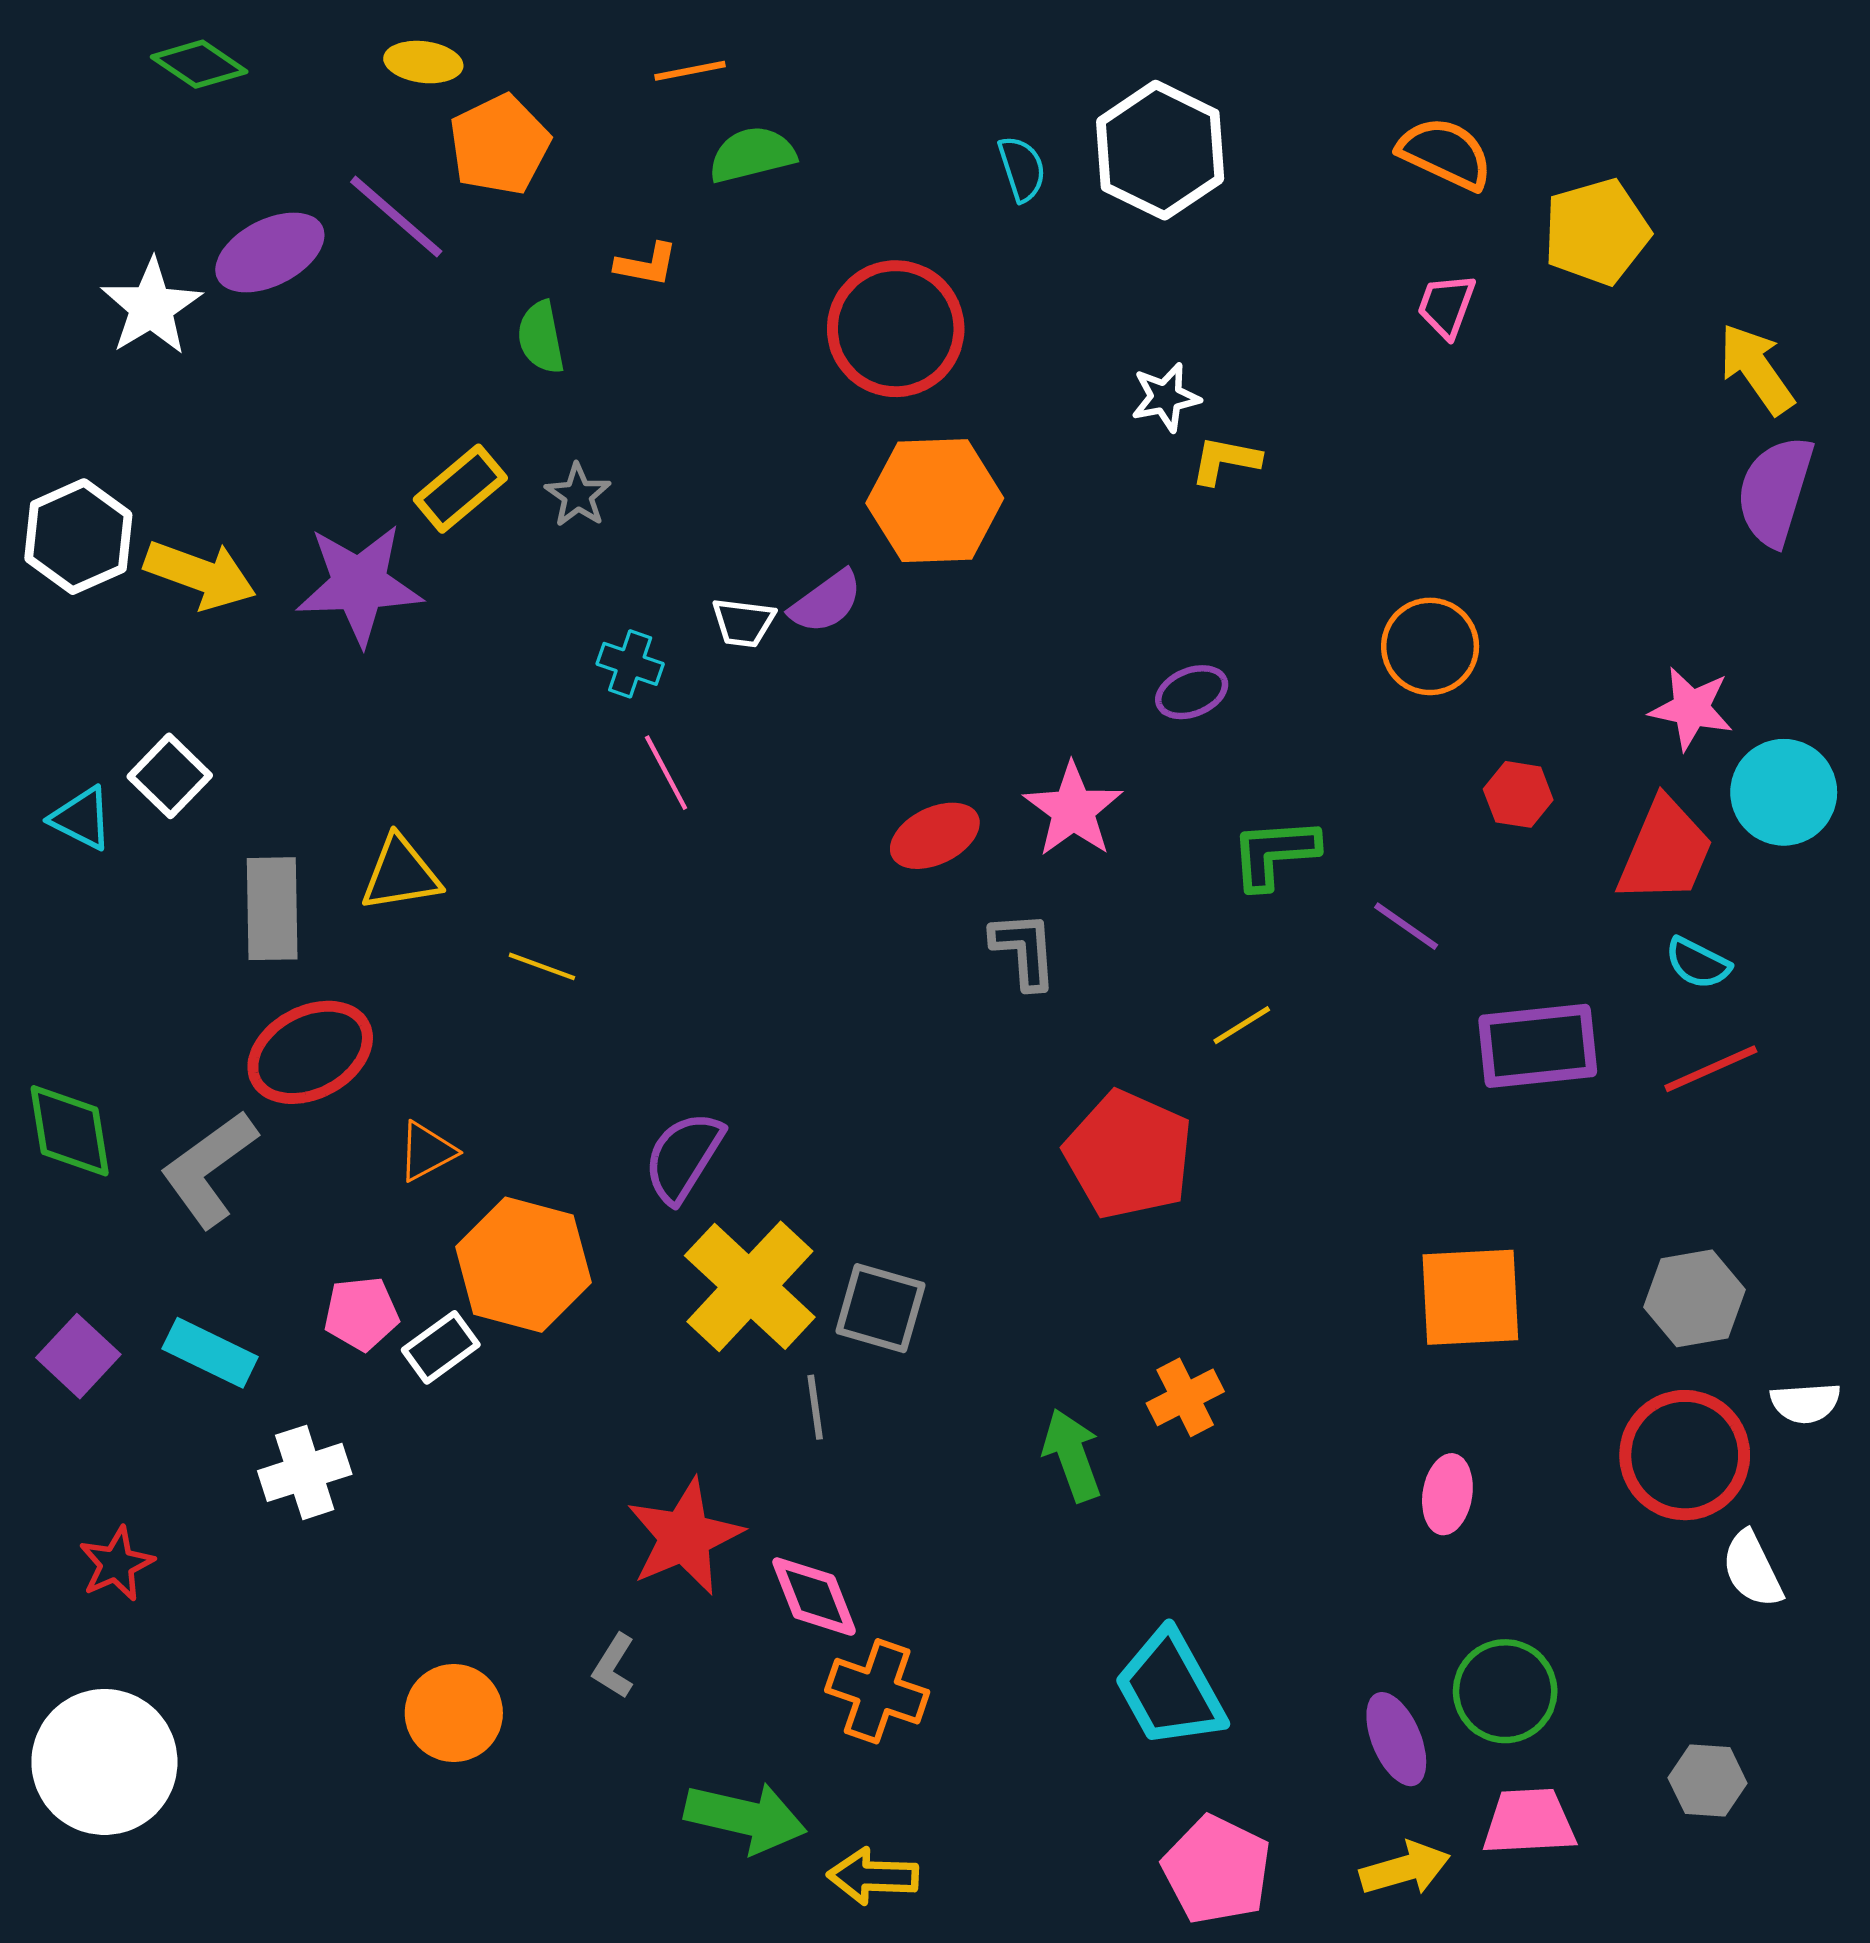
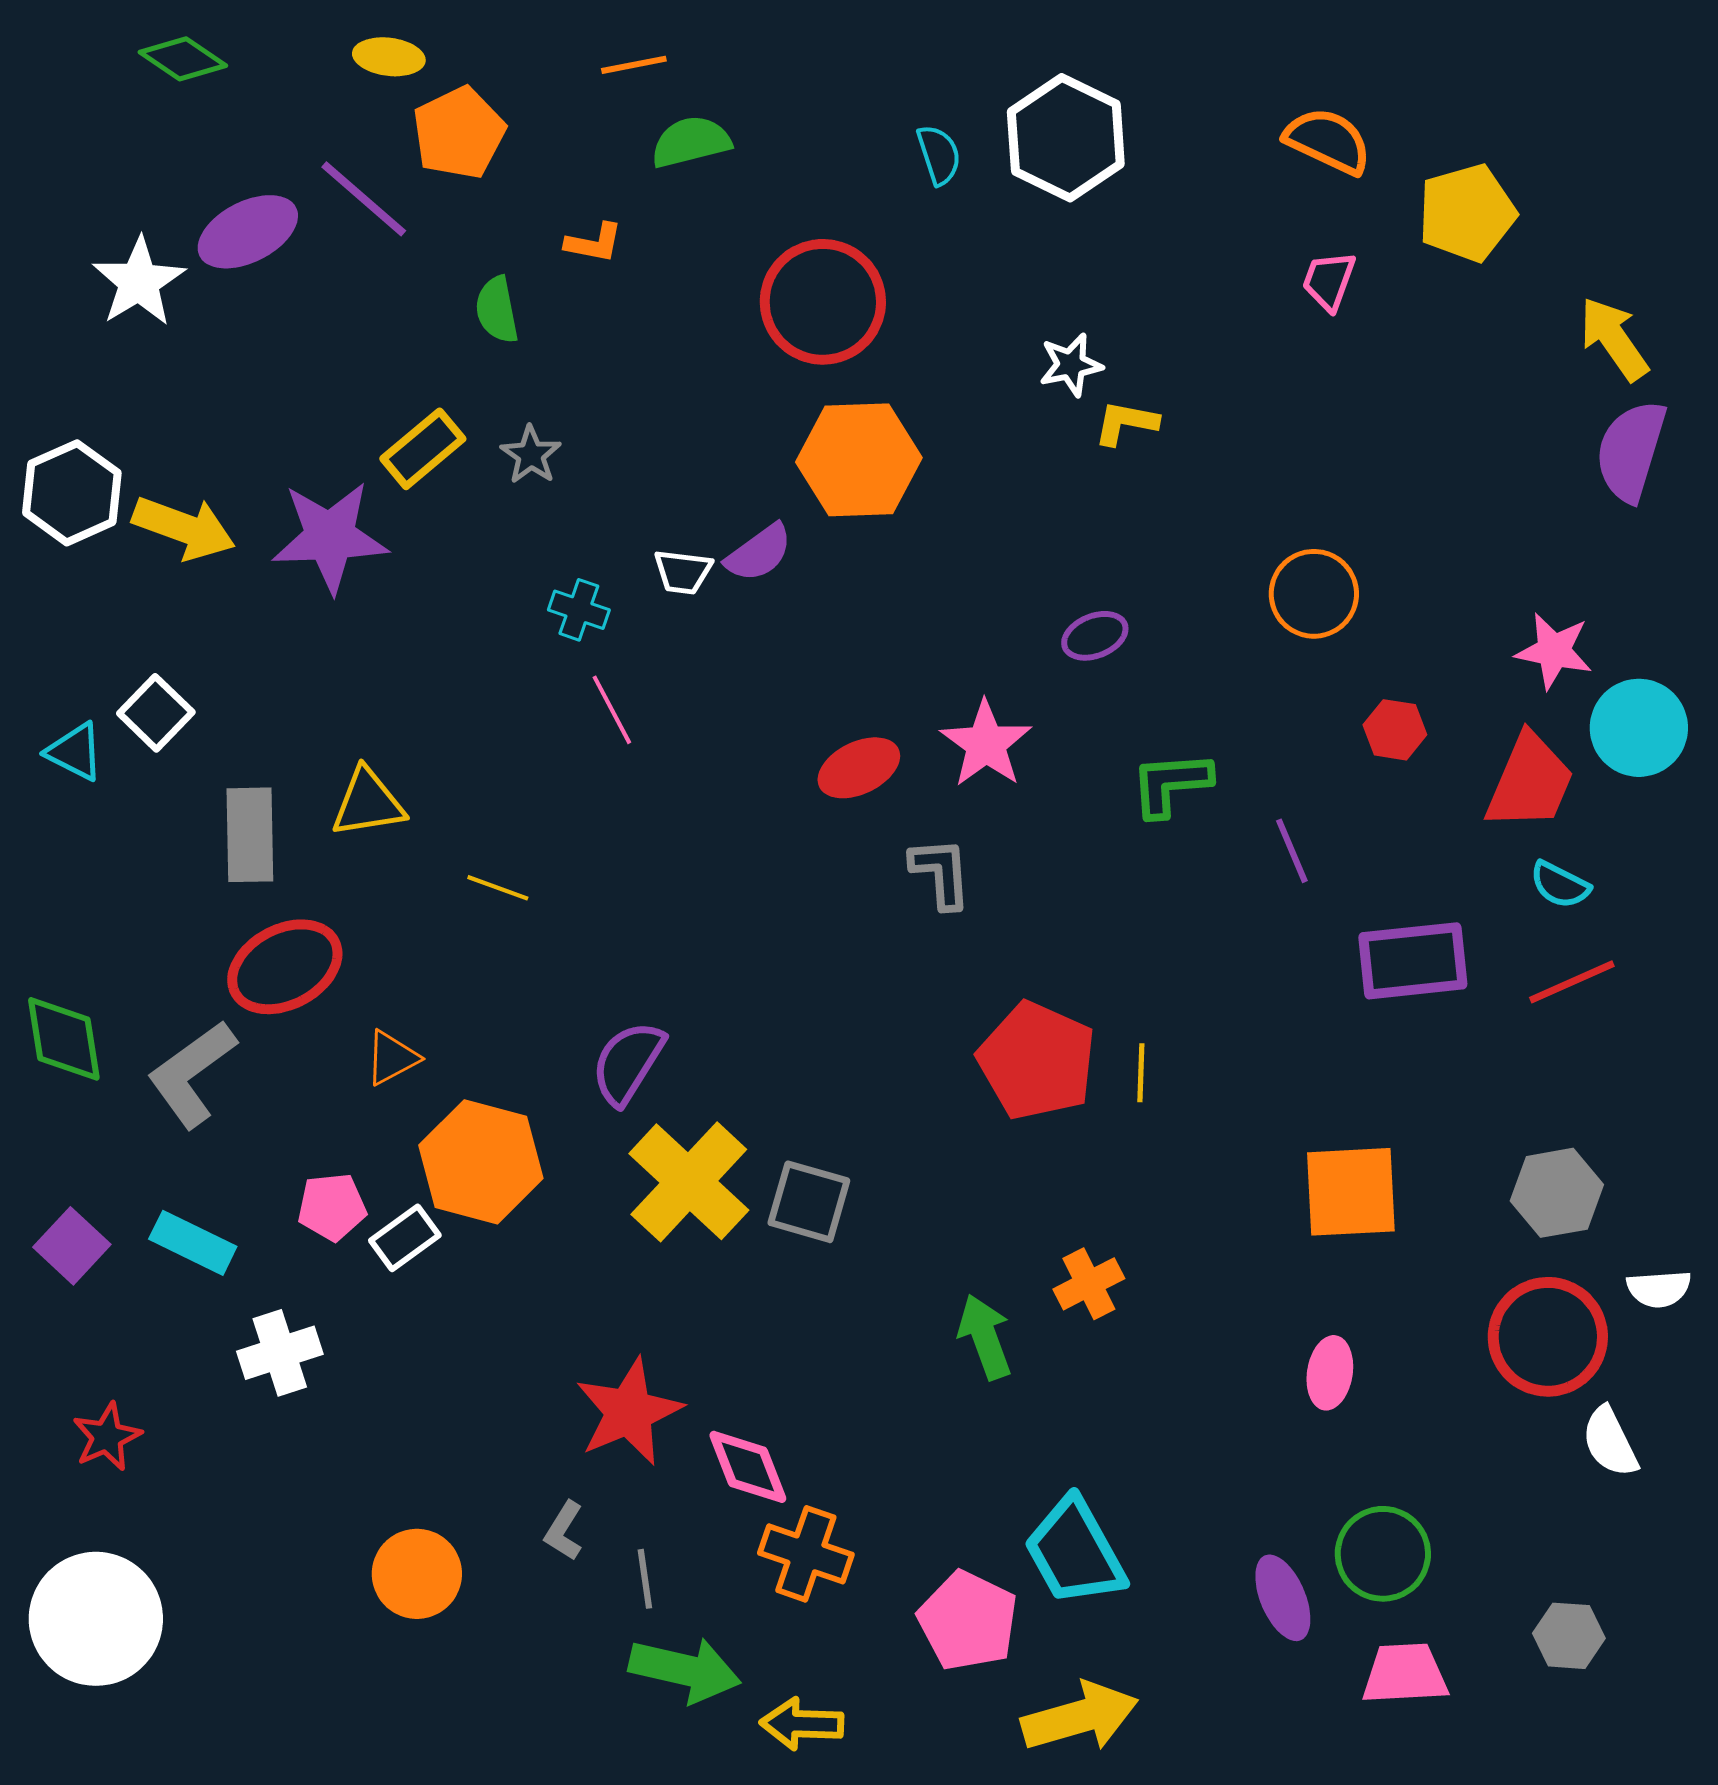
purple line: (1406, 926) -> (1292, 851), turned 32
yellow line: (1242, 1025) -> (1141, 1073), moved, turned -56
gray line: (815, 1407) -> (645, 1579), moved
yellow arrow: (1405, 1869) -> (1080, 1717), moved, size x1.4
pink pentagon: (1217, 1870) -> (968, 1621), moved

